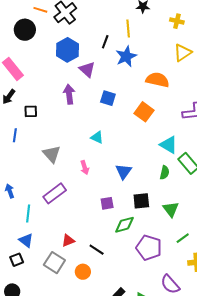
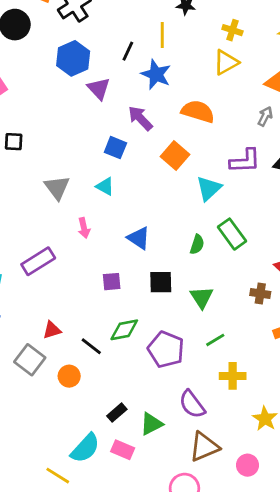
yellow triangle: (183, 53) -> (226, 62), moved
blue star: (126, 56) -> (156, 74), turned -30
purple arrow: (69, 94) -> (140, 118), moved, turned -42
blue square: (108, 98) -> (115, 148), moved
cyan triangle: (169, 145) -> (209, 188), moved, turned 42
gray triangle: (52, 154) -> (57, 188), moved
blue triangle: (123, 171) -> (139, 238), turned -36
green diamond: (125, 225) -> (124, 330), moved

